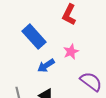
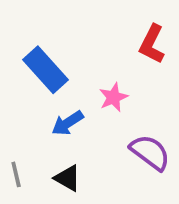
red L-shape: (69, 15) -> (152, 44), moved

